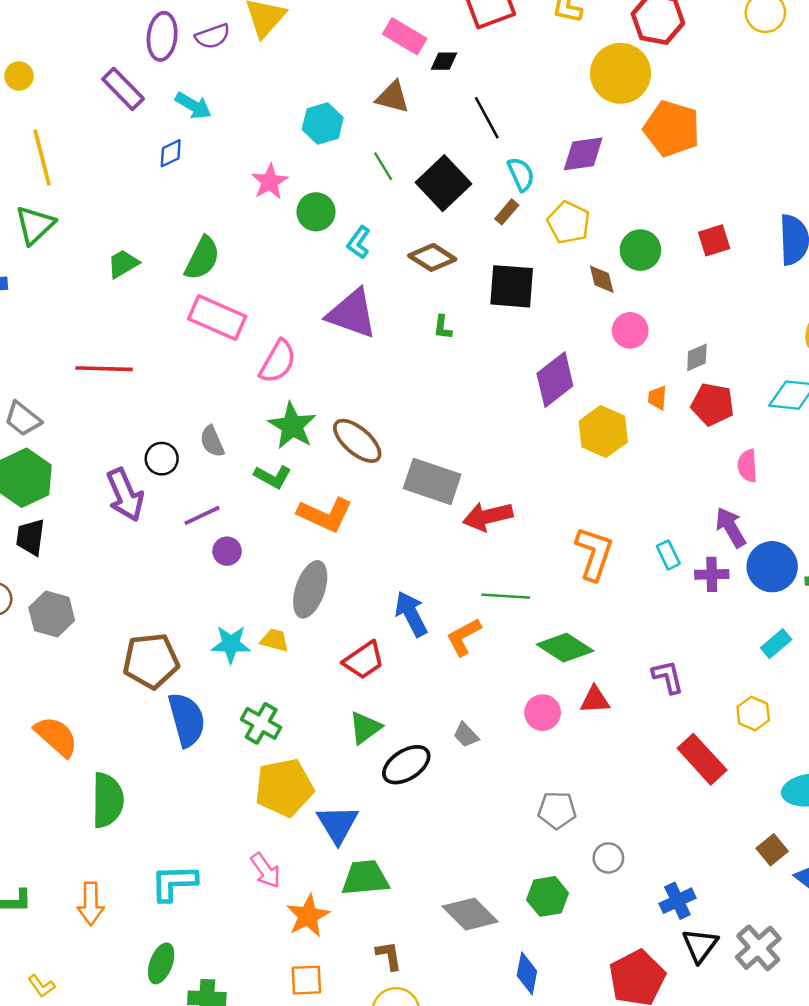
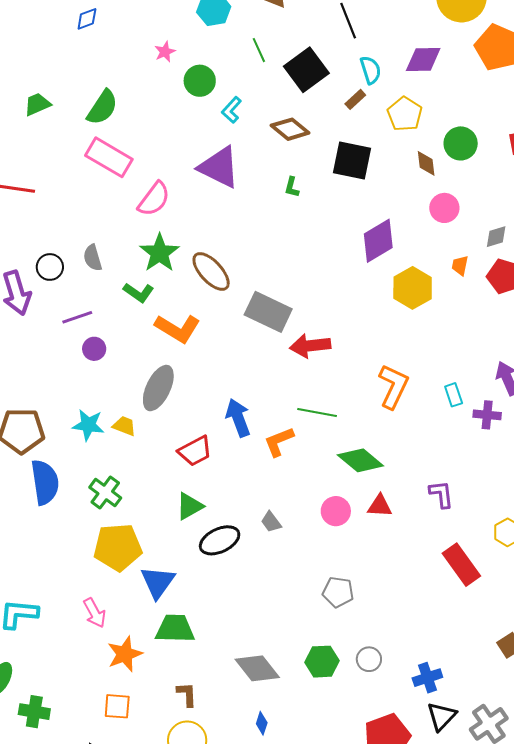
pink star: (270, 182) -> (165, 52), size x0.7
gray circle: (608, 858) -> (369, 659), moved
blue diamond: (527, 973) -> (262, 723), moved, size x0.7

